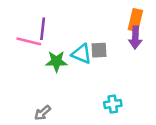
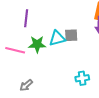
pink line: (29, 41) -> (15, 50), moved
cyan triangle: (81, 54) -> (57, 38), turned -36

